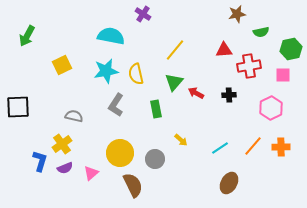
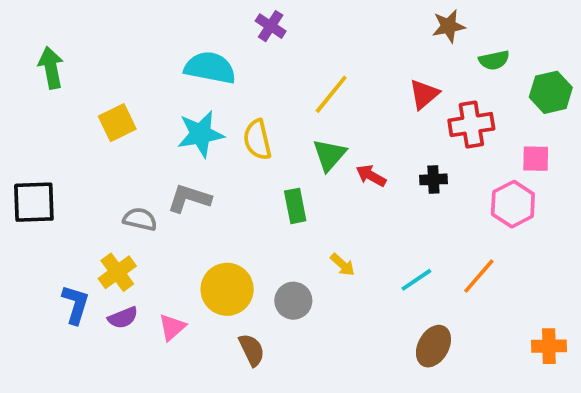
green arrow: (27, 36) -> (51, 68), turned 140
red triangle: (224, 50) -> (424, 94), turned -36
pink square: (283, 75) -> (536, 159), moved
gray L-shape: (116, 105) -> (189, 198), moved, turned 75
orange cross: (281, 147) -> (549, 346), moved
brown semicircle: (133, 185) -> (252, 350), size x0.7

